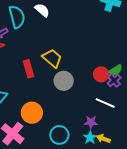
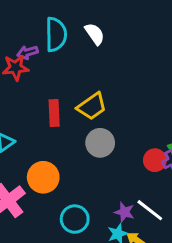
yellow trapezoid: (52, 58) -> (92, 106), turned 90
red circle: (101, 74) -> (155, 160), moved
white line: (105, 103) -> (150, 210), moved

